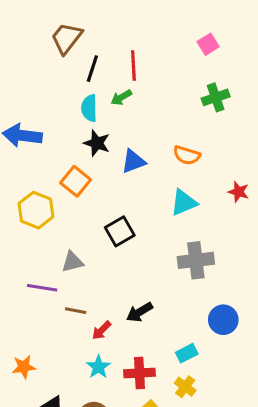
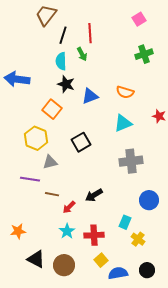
green arrow: (121, 97) -> (82, 54), turned -88
yellow hexagon: (36, 210) -> (36, 138), moved
cyan rectangle: (187, 353) -> (125, 222), turned -40
yellow cross: (185, 387) -> (138, 239), moved

